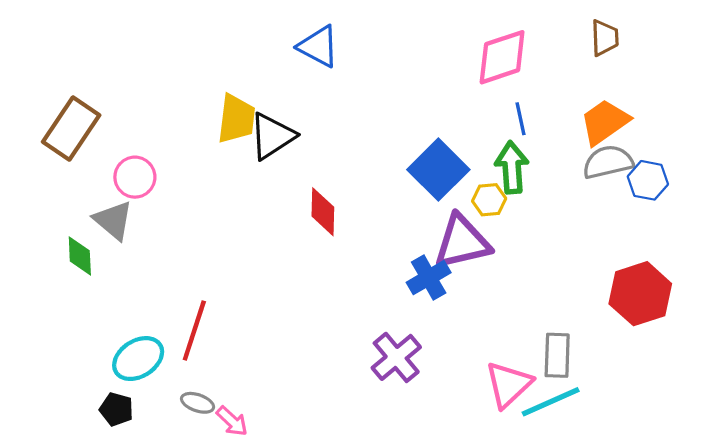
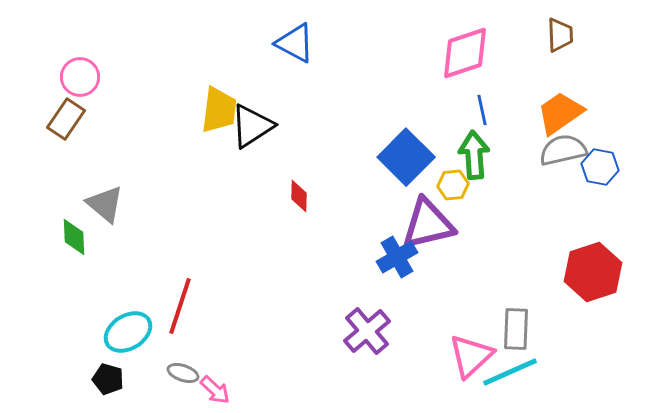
brown rectangle: (71, 128) -> (66, 119), size x0.7
pink circle: (135, 177) -> (80, 77), moved
red diamond: (323, 212) -> (299, 196), size x0.7

